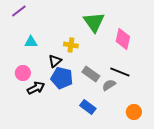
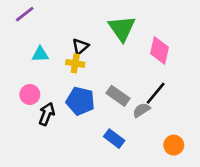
yellow cross: (71, 45) -> (75, 63), moved
black triangle: (55, 61) -> (80, 47), moved
black line: (120, 72) -> (156, 93), turned -72
black arrow: (36, 88) -> (47, 114), turned -42

